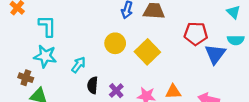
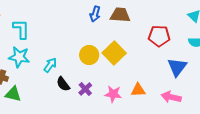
yellow circle: (115, 43) -> (89, 55), moved
blue triangle: (215, 54) -> (177, 67), moved
black semicircle: (93, 85) -> (63, 84), turned -42

